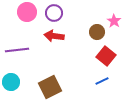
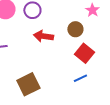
pink star: (114, 21) -> (92, 10), moved
red arrow: (54, 36) -> (43, 36), moved

